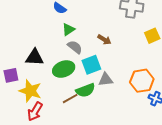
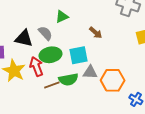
gray semicircle: (75, 47) -> (45, 33), moved
orange hexagon: (142, 81) -> (113, 80), moved
red arrow: (35, 112) -> (36, 67), moved, turned 120

